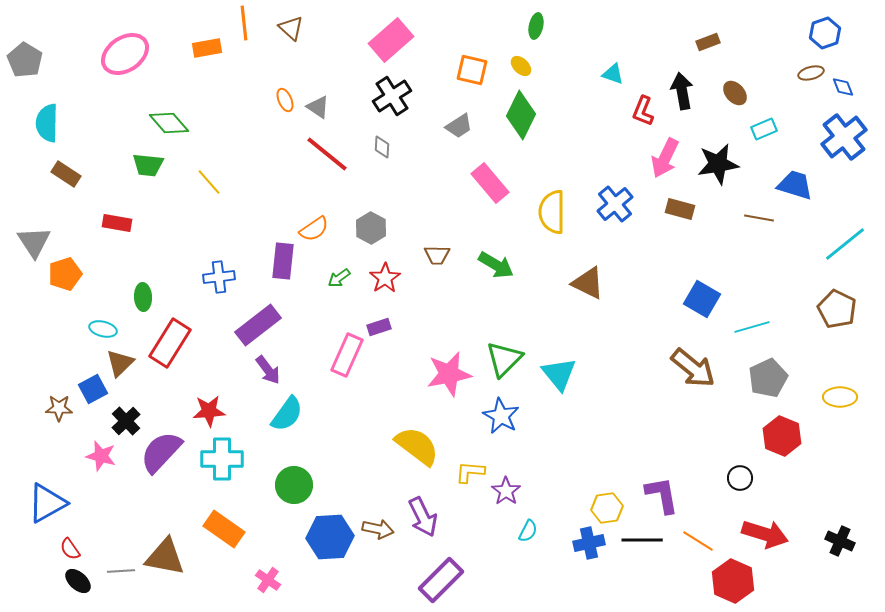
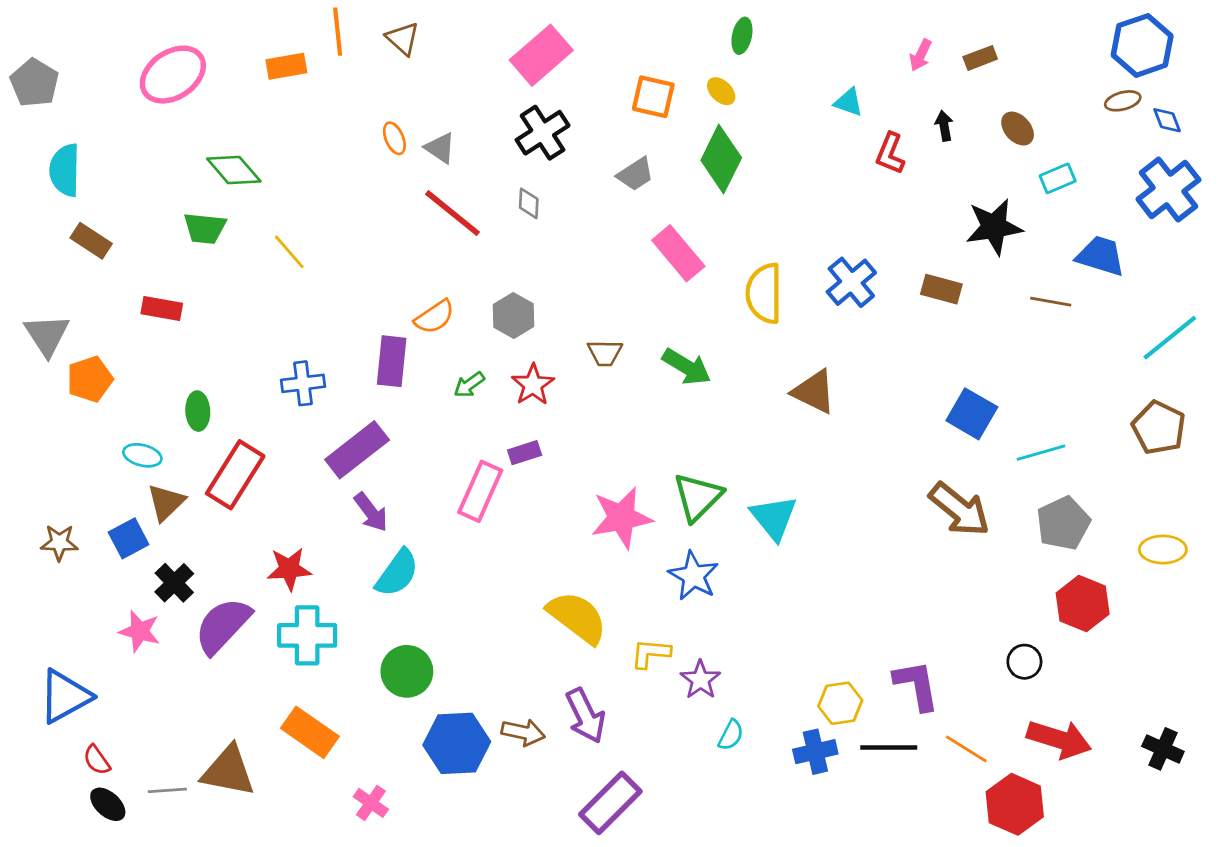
blue hexagon: (825, 33) -> (1142, 45), size x1.4
black arrow: (682, 91) -> (944, 126), size x0.6
pink arrow: (665, 158) -> (921, 55), moved, size x0.6
brown star: (59, 408) -> (59, 543), moved

